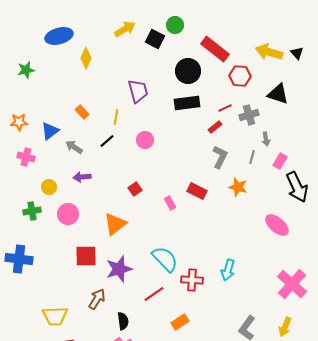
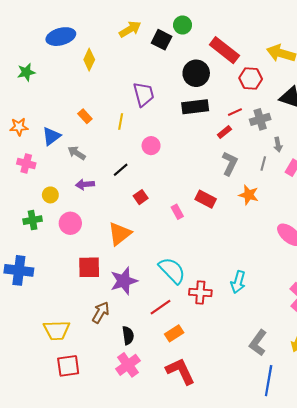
black line: (107, 141) -> (121, 170), moved
orange rectangle: (180, 322) -> (174, 333), moved

